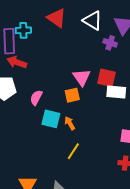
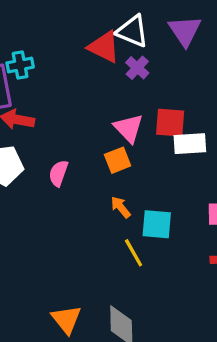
red triangle: (57, 18) -> (104, 47), moved
purple cross: (110, 43) -> (137, 68), moved, turned 32
cyan square: (51, 119) -> (157, 224), moved
yellow line: (73, 151) -> (134, 253), turned -54

